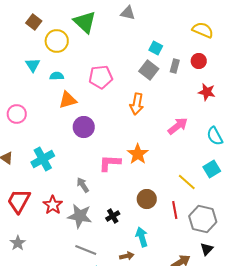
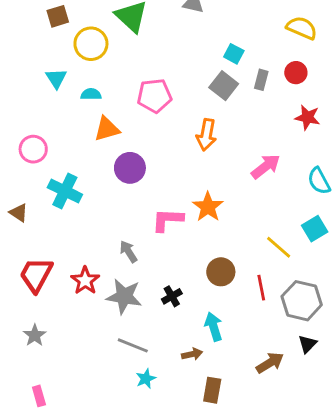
brown square: (34, 22) -> (58, 16), turned 35
cyan cross: (43, 159) -> (65, 191), moved, turned -35

